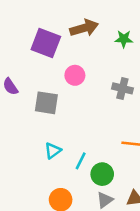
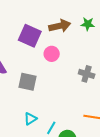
green star: (124, 39) -> (88, 24), moved
pink circle: (75, 75) -> (52, 54), moved

